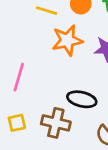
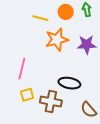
yellow square: (17, 123) -> (27, 95), moved

